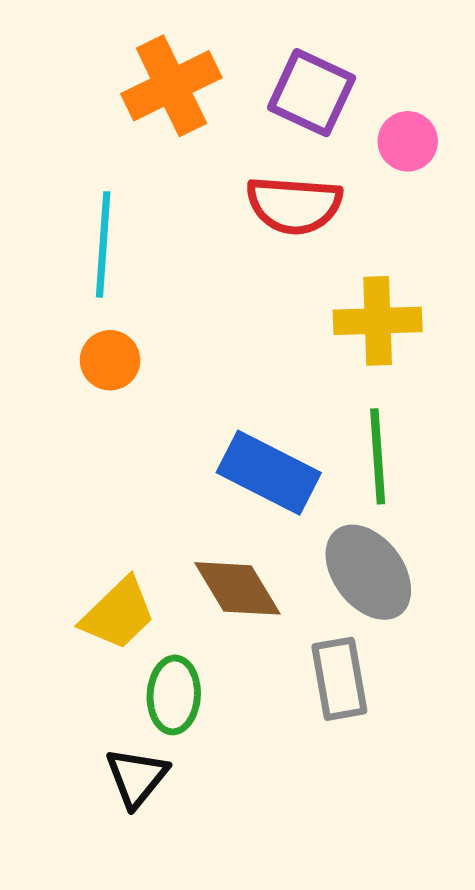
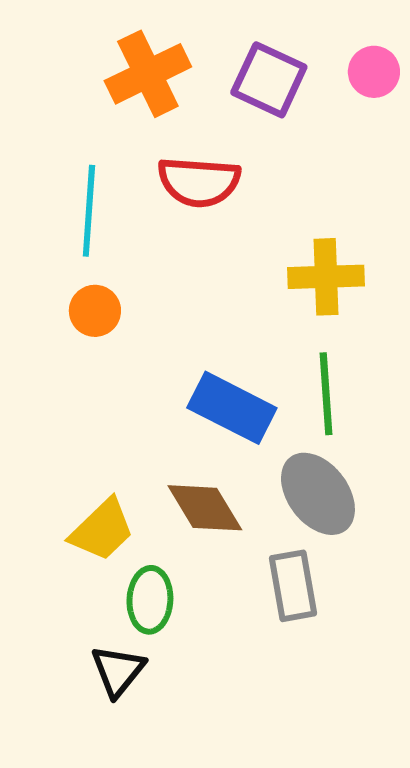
pink circle: (408, 141) -> (374, 72), moved
red semicircle: (294, 205) -> (199, 182), moved

